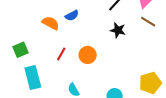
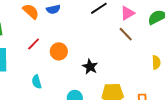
black star: (118, 30) -> (90, 67), moved

